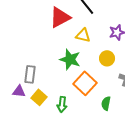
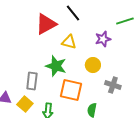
gray rectangle: (30, 74) -> (32, 81), moved
orange square: (85, 83) -> (71, 90), turned -30

